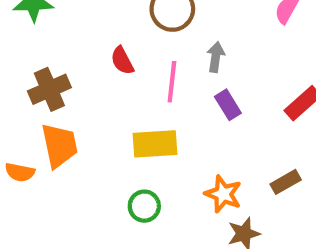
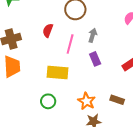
red semicircle: (122, 61) -> (48, 30), turned 40
brown rectangle: (286, 182) -> (117, 100), turned 40

